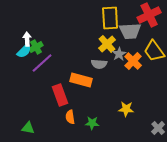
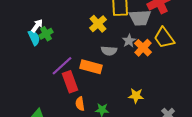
white arrow: (27, 39) -> (37, 26), turned 40
yellow cross: (107, 44) -> (98, 24), moved
cyan semicircle: (24, 51) -> (34, 38), turned -70
purple line: (42, 63) -> (62, 66), moved

